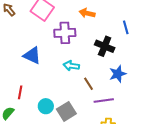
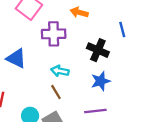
blue star: (118, 74) -> (101, 81), moved
brown line: (88, 84) -> (56, 92), moved

